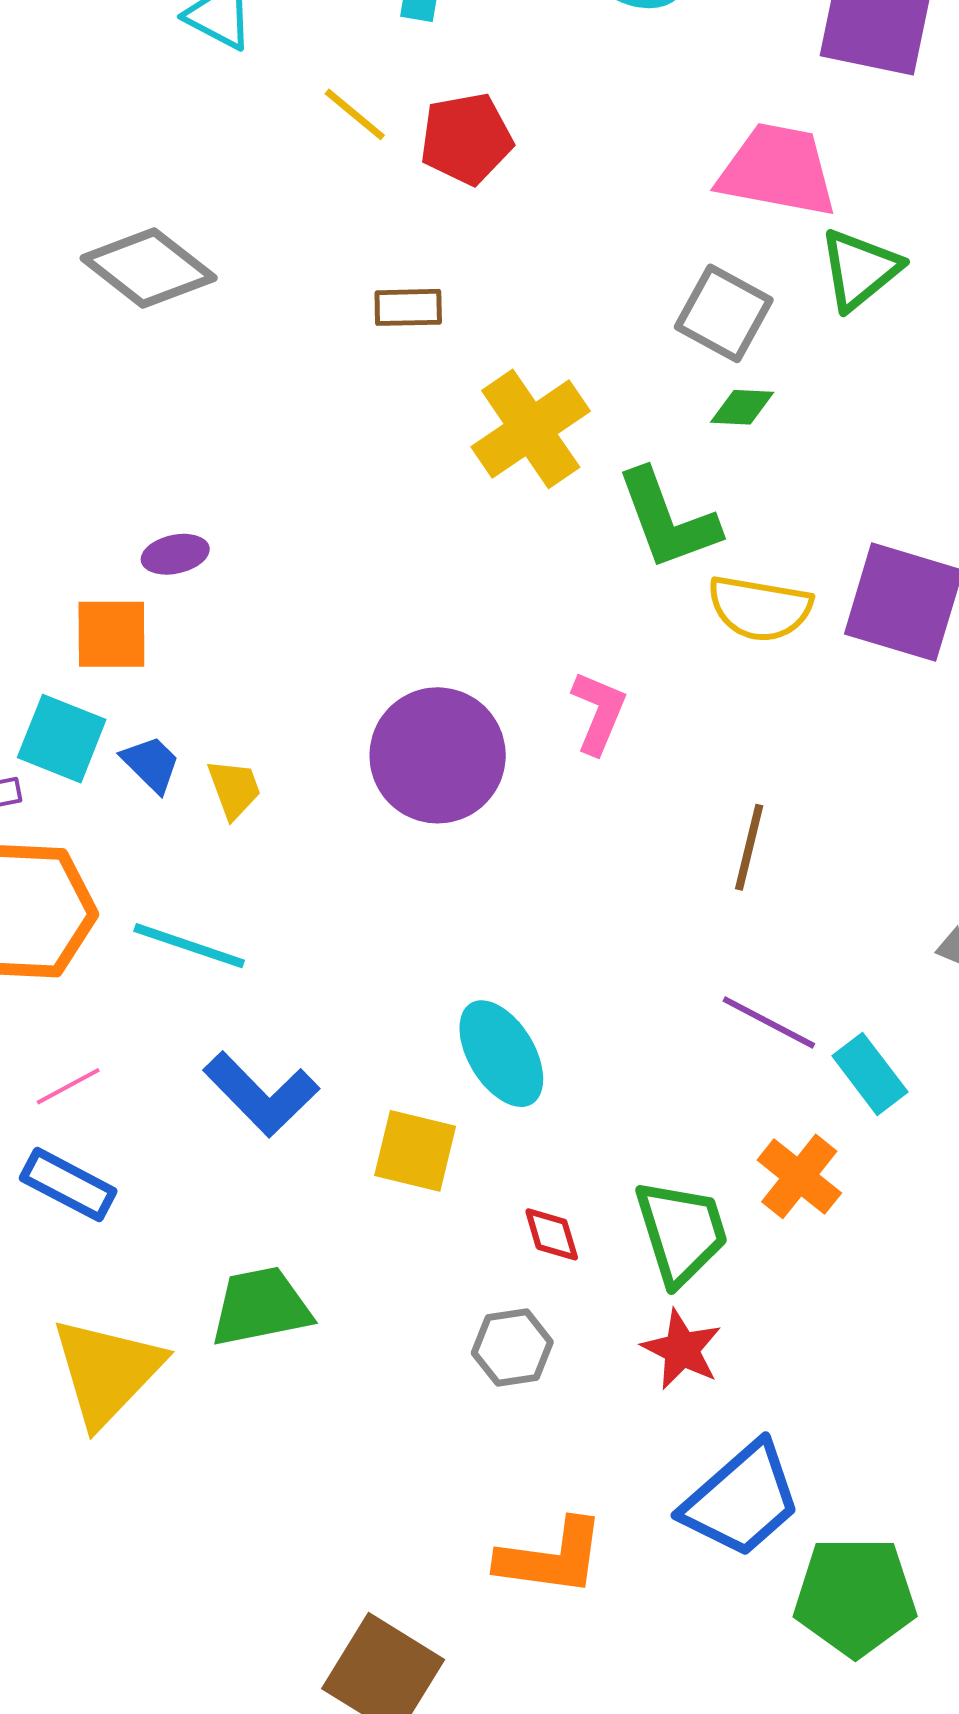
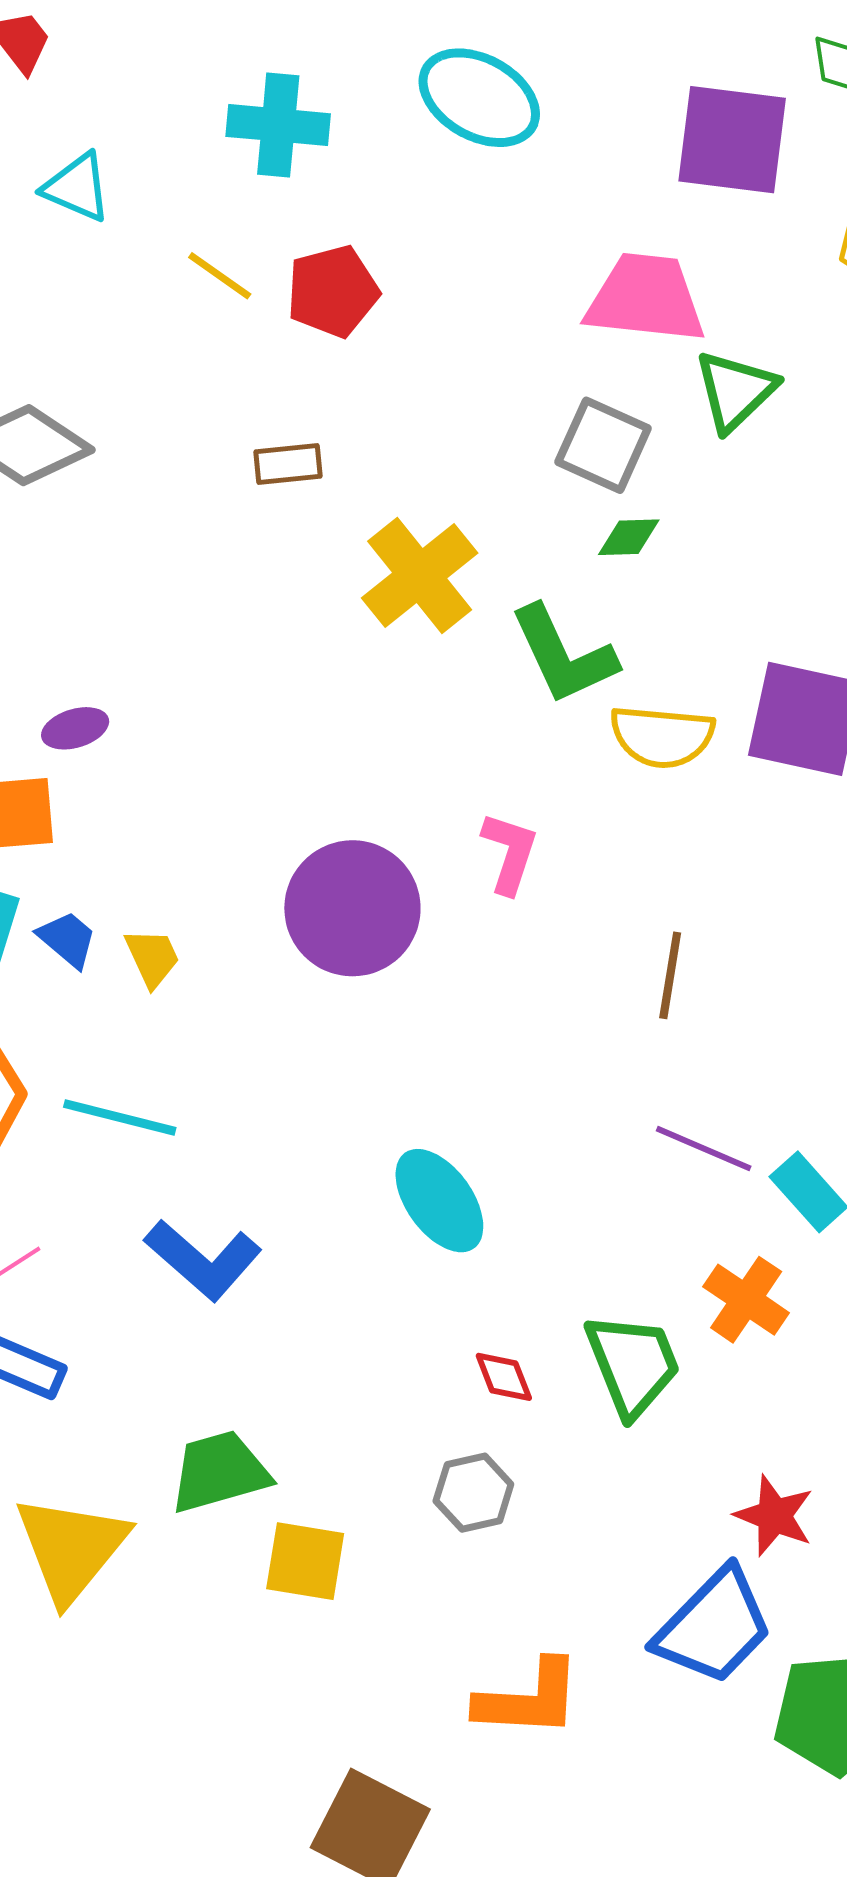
yellow square: (415, 1151) -> (305, 1561), moved
red star: (682, 1349) -> (774, 1516), moved

